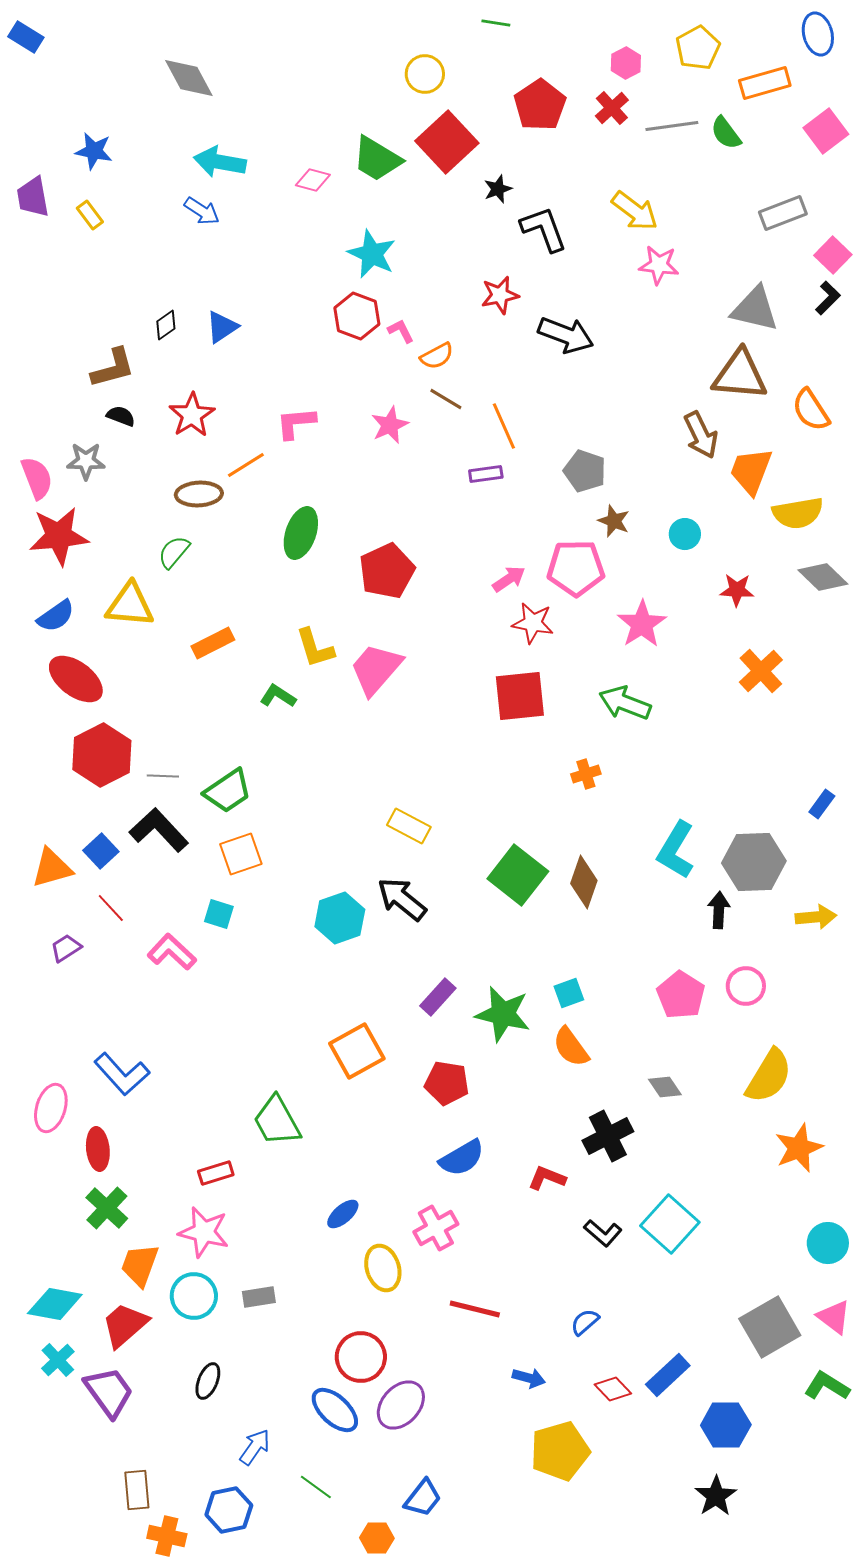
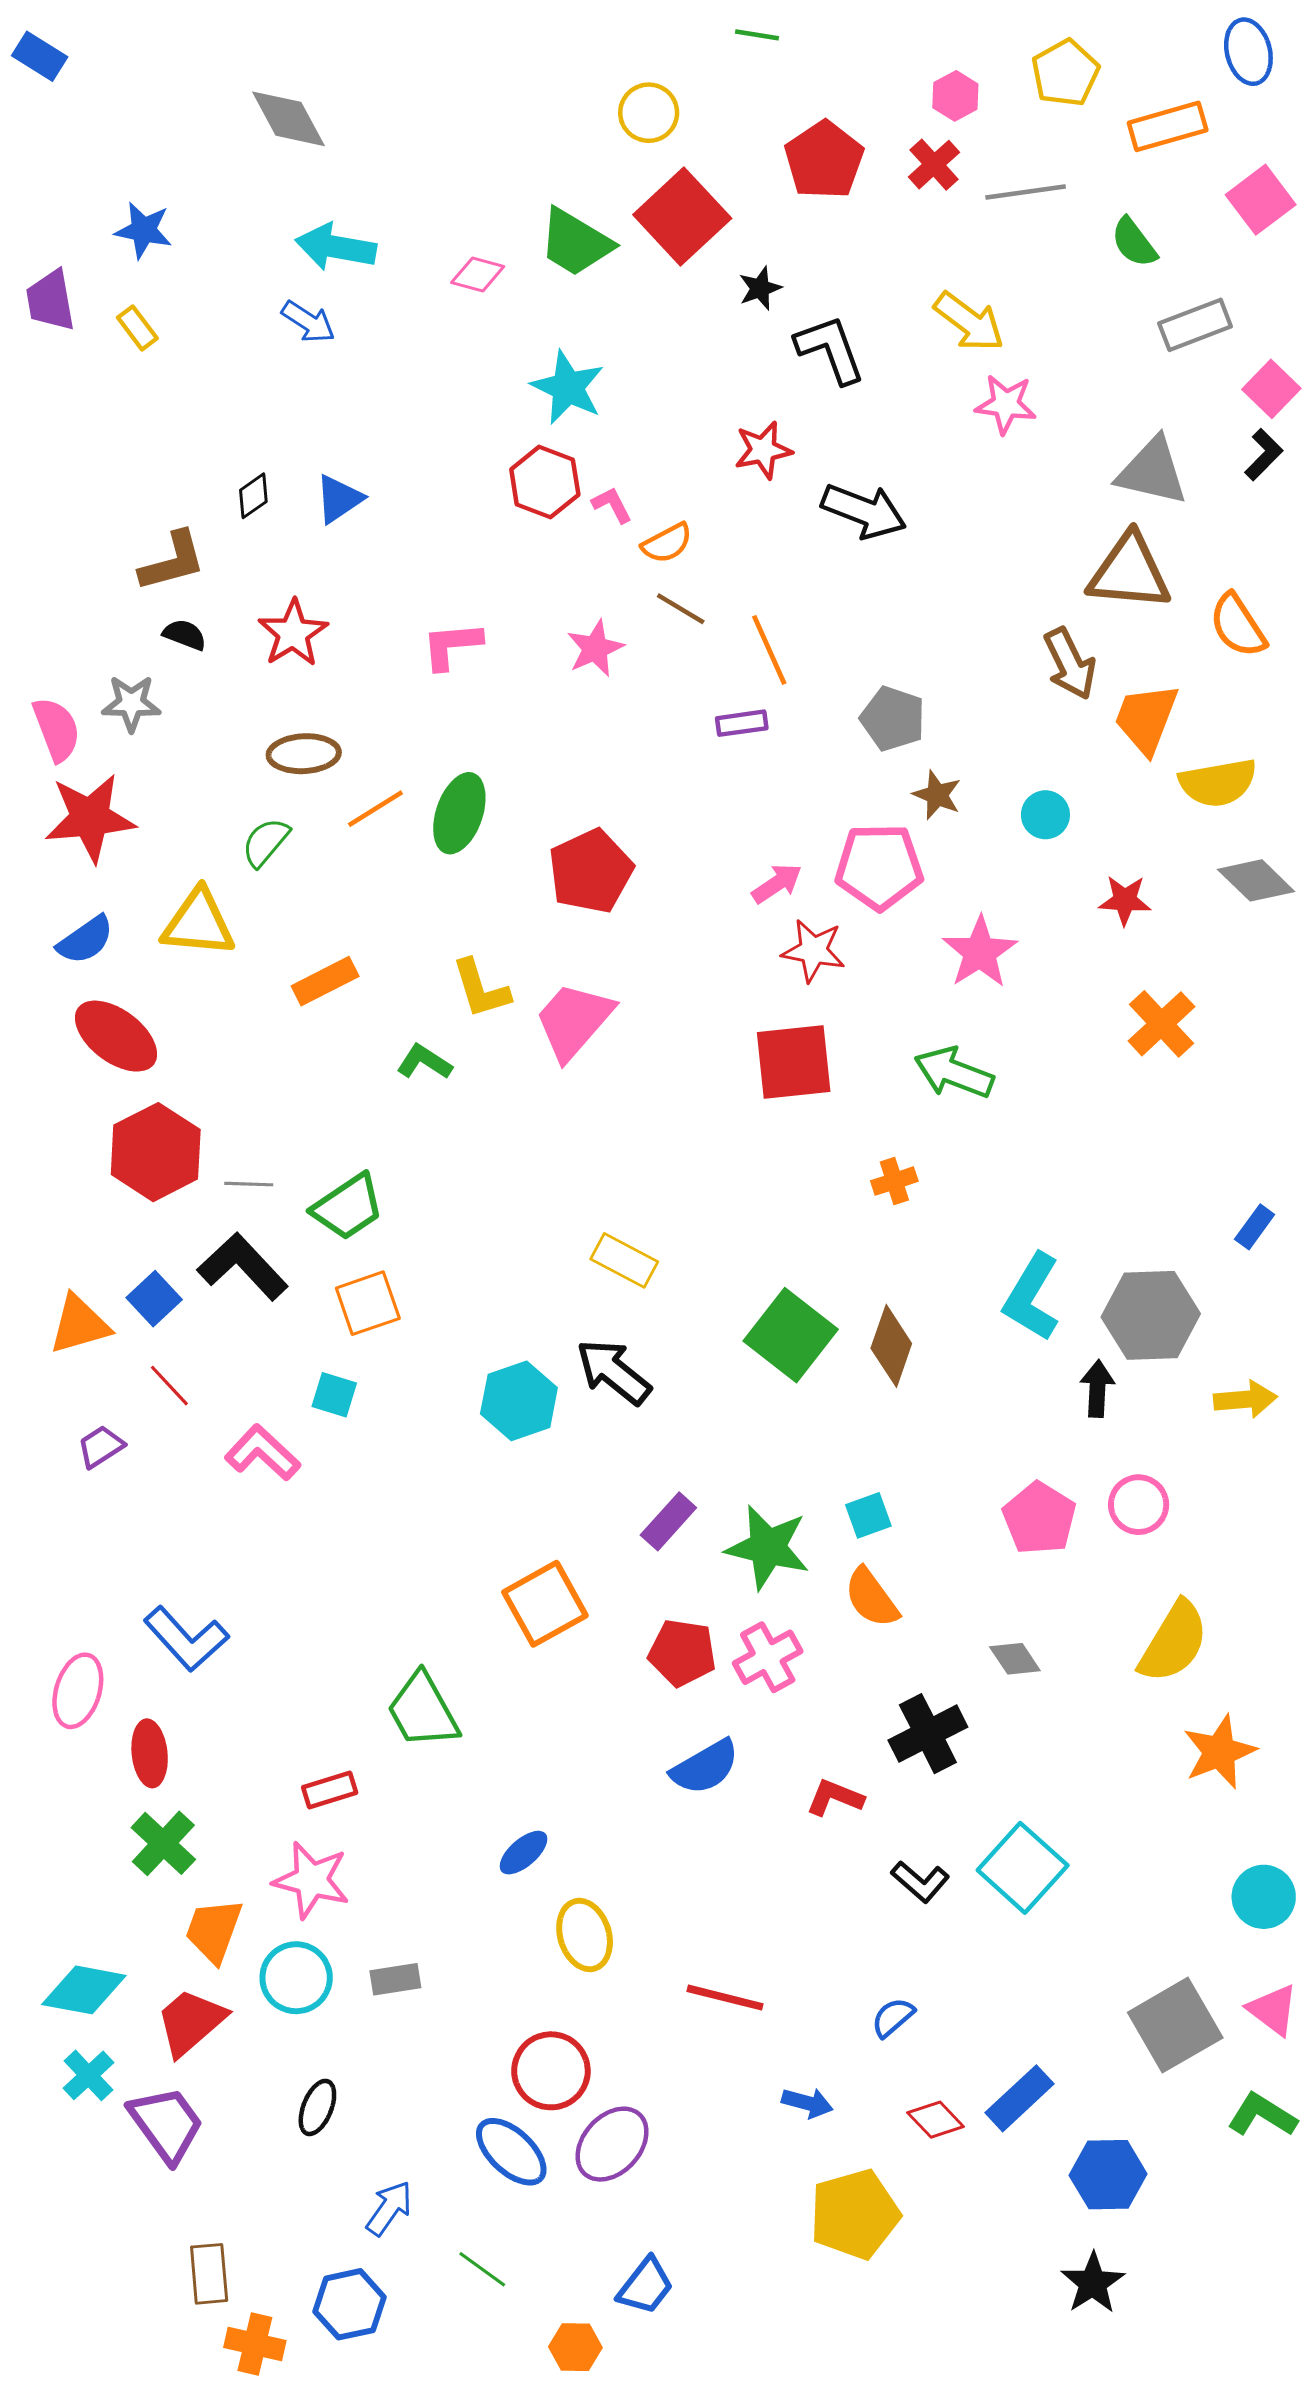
green semicircle: (726, 133) -> (1134, 242), moved
orange line: (246, 465) -> (375, 809), moved
pink cross: (436, 1228) -> (768, 1657), moved

